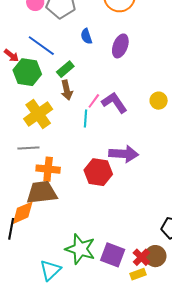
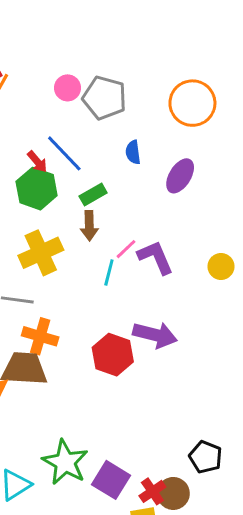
red arrow: (11, 55) -> (37, 162), moved

